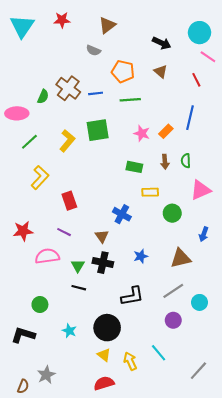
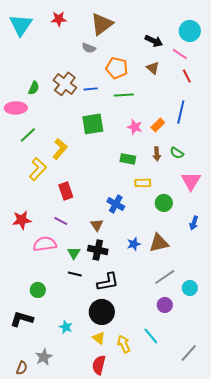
brown triangle: (107, 25) -> (102, 24), size x1.4
pink line: (208, 57) -> (180, 54), moved
green semicircle: (43, 97) -> (34, 88), moved
yellow L-shape: (67, 141) -> (60, 149), moved
green semicircle: (186, 161) -> (177, 153), turned -56
pink triangle: (201, 190) -> (191, 181), turned -35
brown triangle: (181, 258) -> (159, 243), moved
black L-shape: (132, 296) -> (108, 282), moved
cyan star: (69, 331) -> (66, 327), moved
red semicircle: (104, 383) -> (99, 365), turned -60

